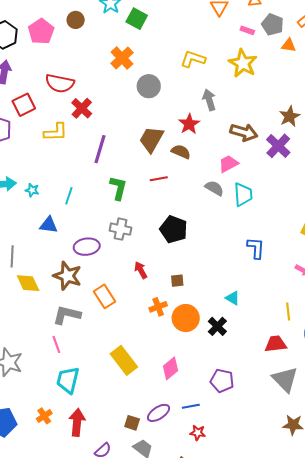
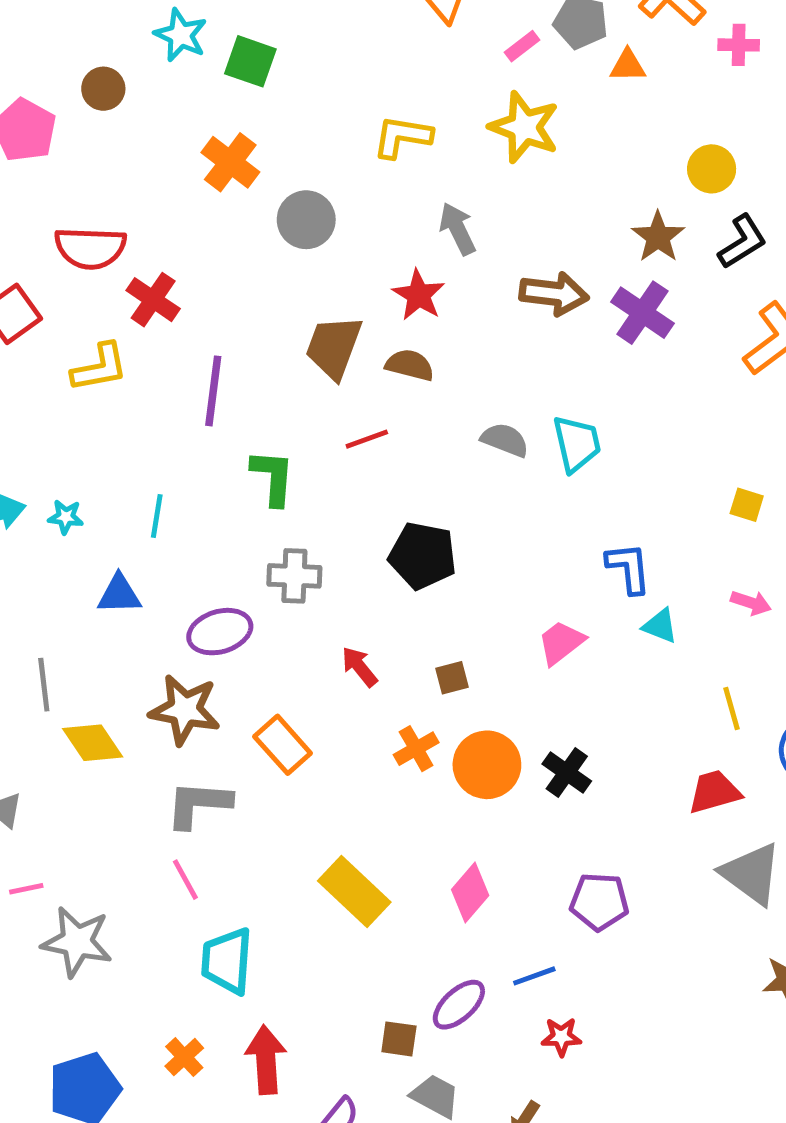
pink rectangle: (247, 30) -> (522, 46), turned -48
pink trapezoid: (228, 164) -> (561, 643), moved
cyan triangle: (233, 298) -> (660, 626), moved

